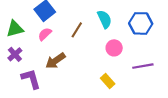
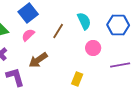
yellow rectangle: (108, 81) -> (77, 79), moved, turned 64

